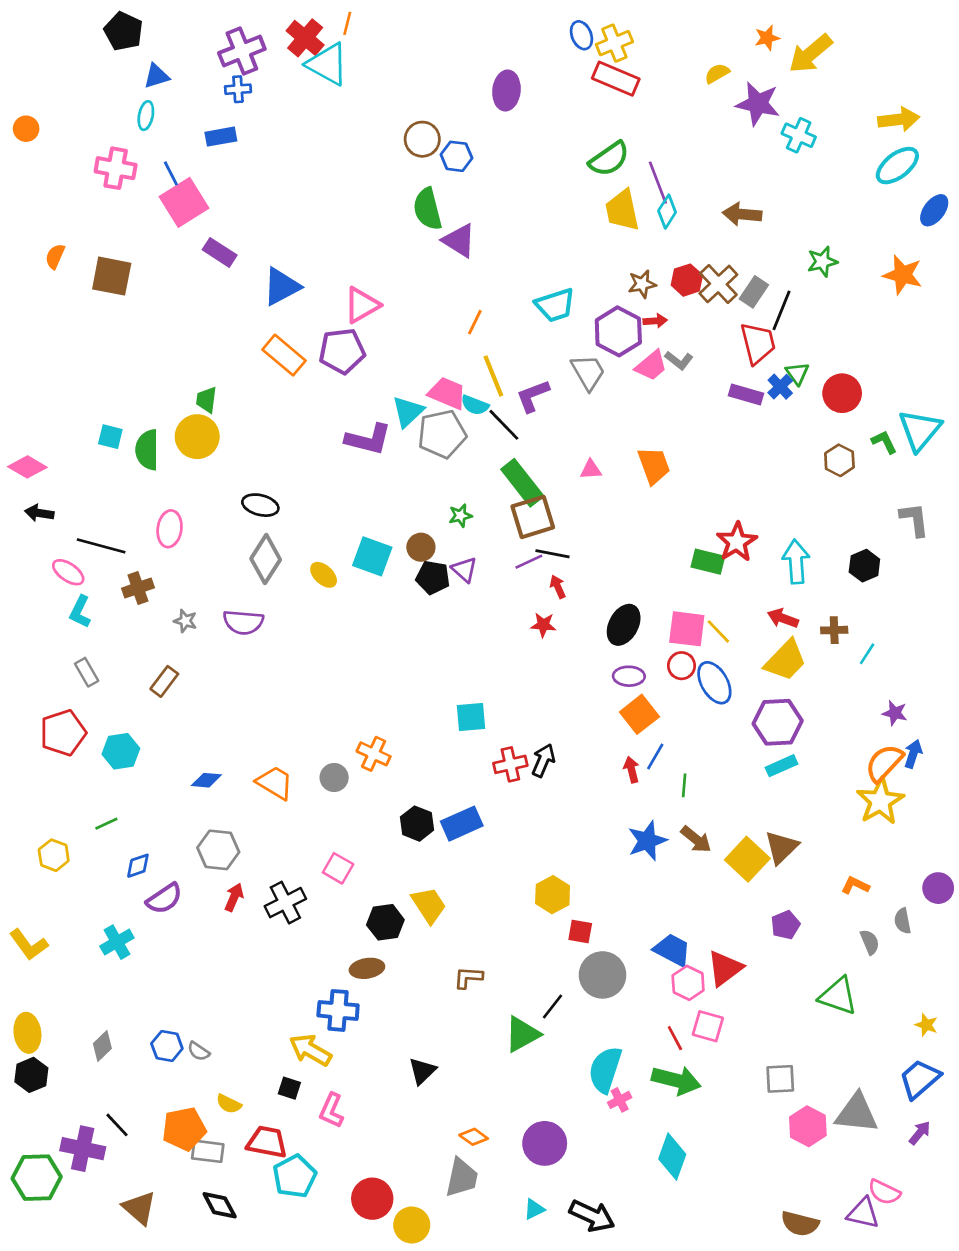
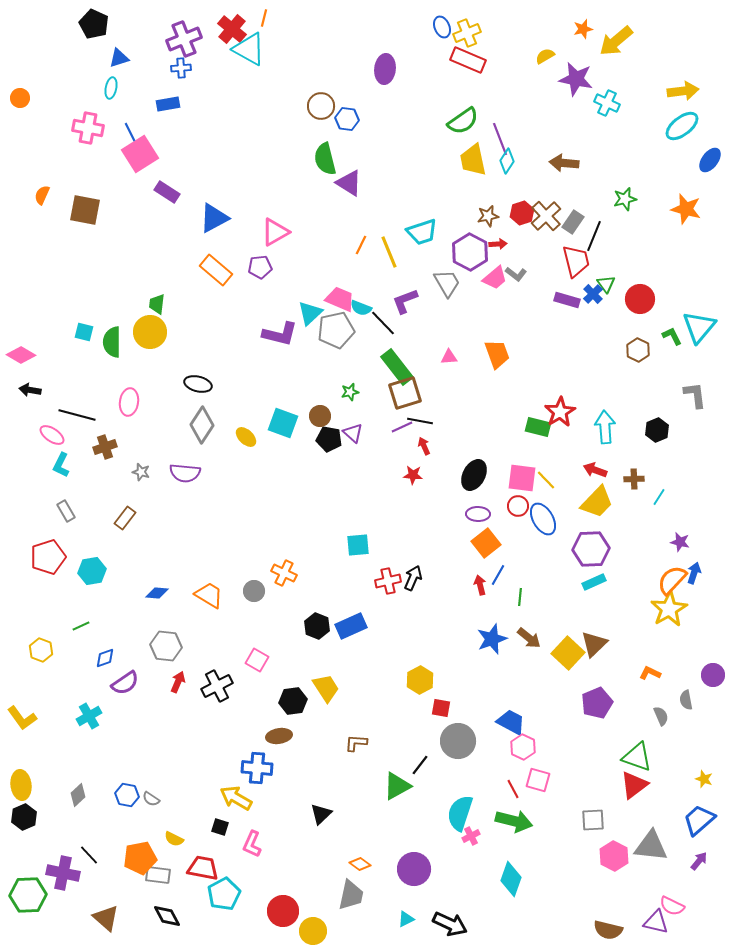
purple pentagon: (342, 351) -> (260, 267), size x0.7
yellow line: (493, 376) -> (389, 252), moved
purple pentagon: (785, 925) -> (597, 703), size x1.4
red triangle: (725, 968) -> (634, 785), moved

